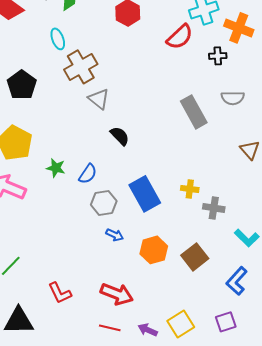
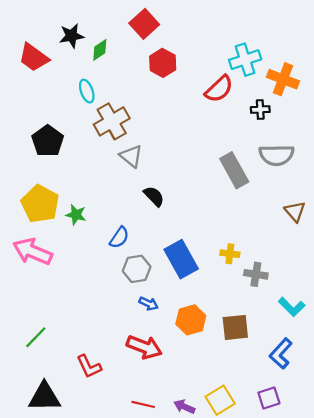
gray semicircle: (233, 98) -> (277, 155), size x1.4
green star: (56, 168) -> (76, 215), moved
brown square: (195, 257) -> (235, 327), turned 32
red arrow: (117, 294) -> (144, 347), moved

